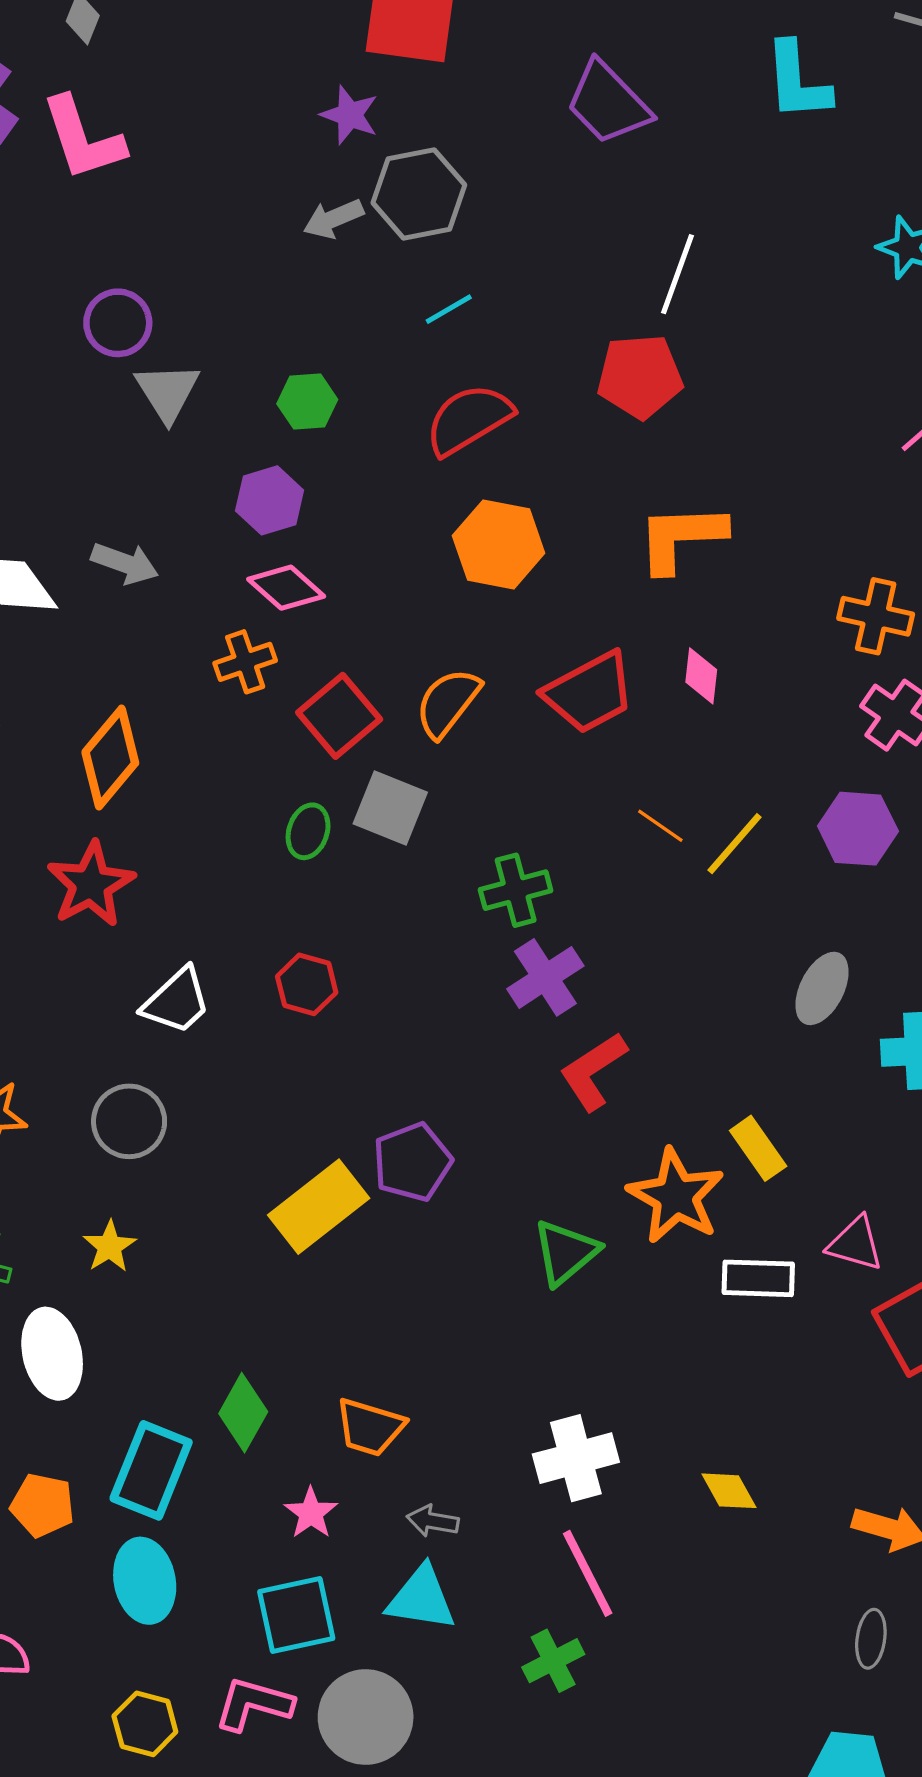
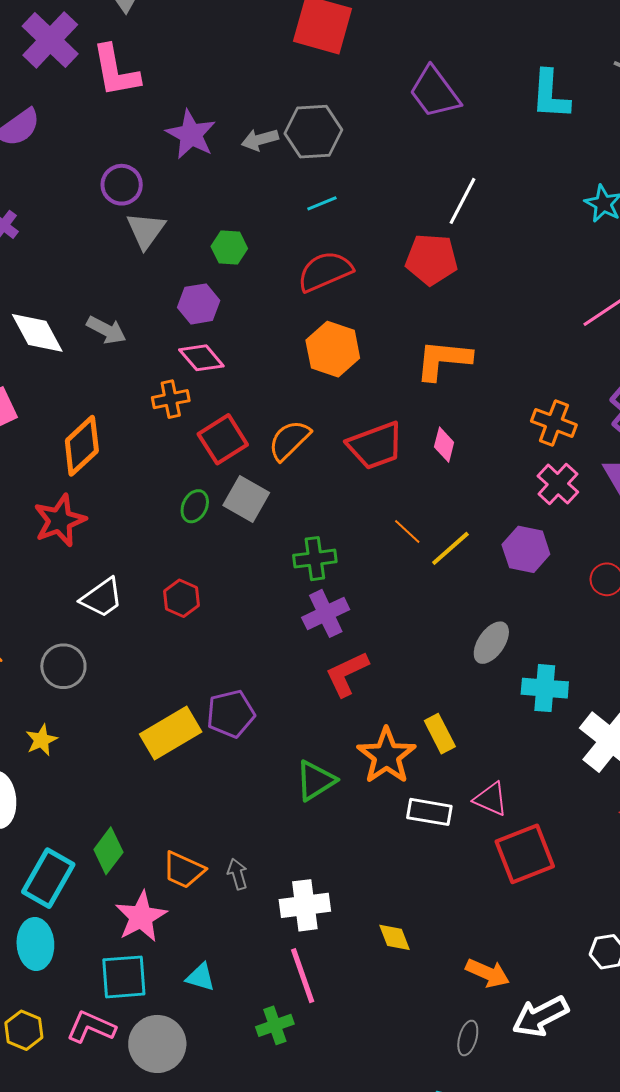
purple star: (350, 115) -> (191, 134), moved, size x1.4
pink star: (311, 1513) -> (141, 917), size x1.6
gray arrow: (433, 1521) -> (237, 874), moved, turned 56
cyan triangle: (421, 1598) -> (201, 977), size x0.7

